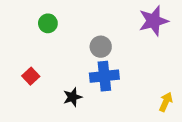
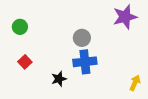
green circle: (48, 23) -> (20, 27), moved

